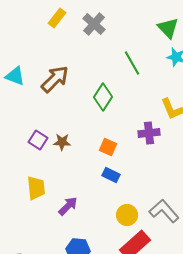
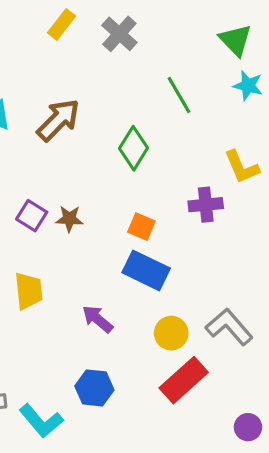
blue rectangle: (111, 175) -> (146, 270), size x1.6
purple arrow: (68, 206) -> (98, 319), moved, turned -95

